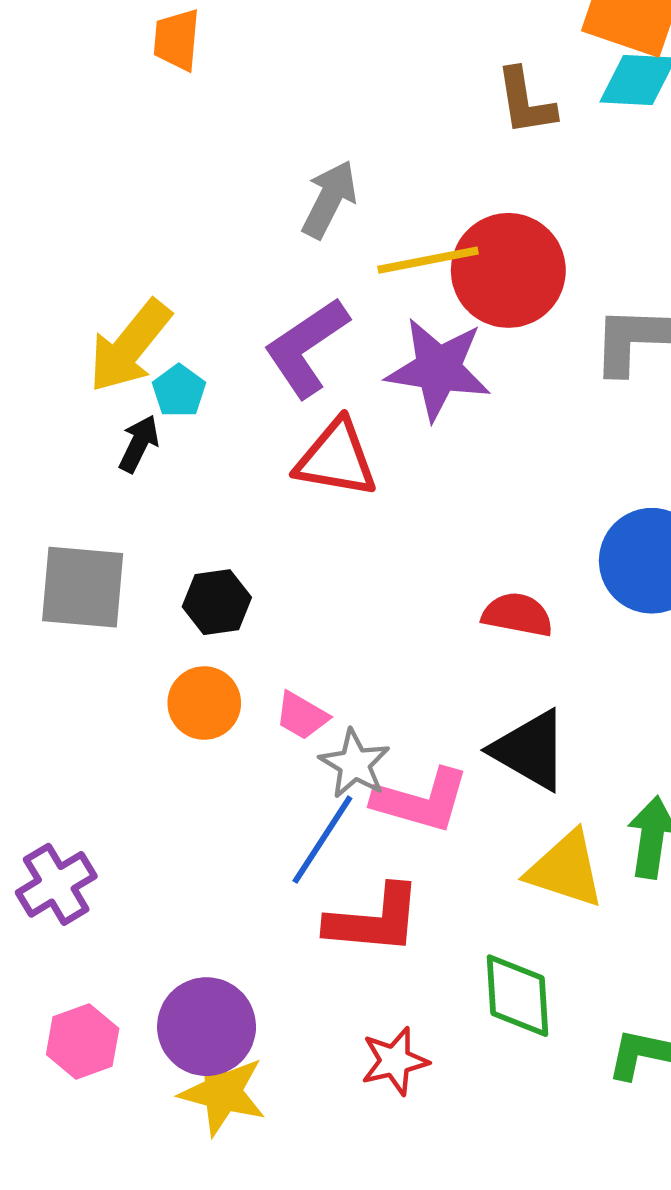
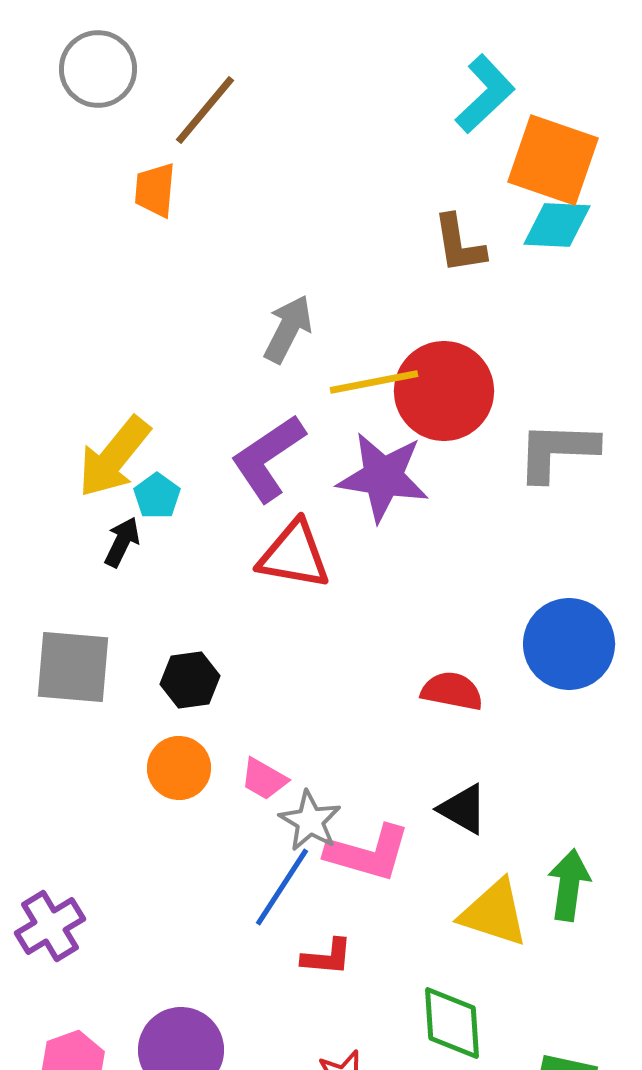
black triangle: (530, 750) -> (463, 809), size x0.7
red L-shape: (374, 920) -> (327, 957), size x0.6

